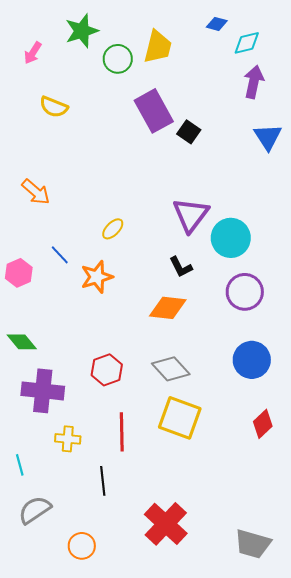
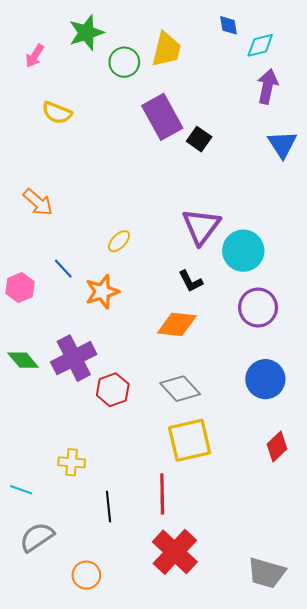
blue diamond: (217, 24) -> (229, 25), turned 65
purple cross: (43, 391) -> (74, 358), moved, turned -33
yellow square: (180, 418) -> (190, 440), turned -33
red line: (122, 432) -> (162, 494), moved
cyan line: (20, 465) -> (21, 490), turned -55

